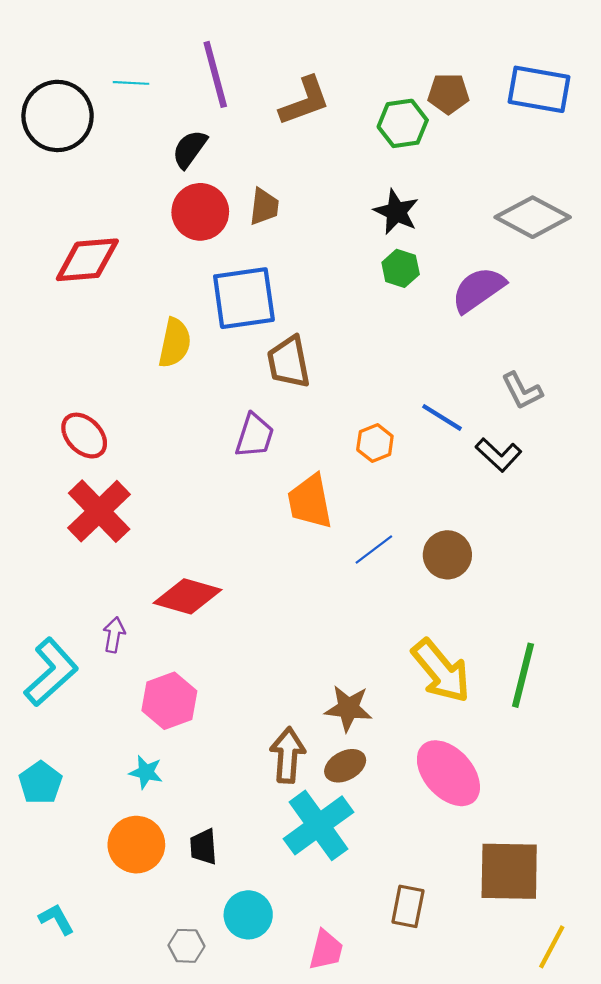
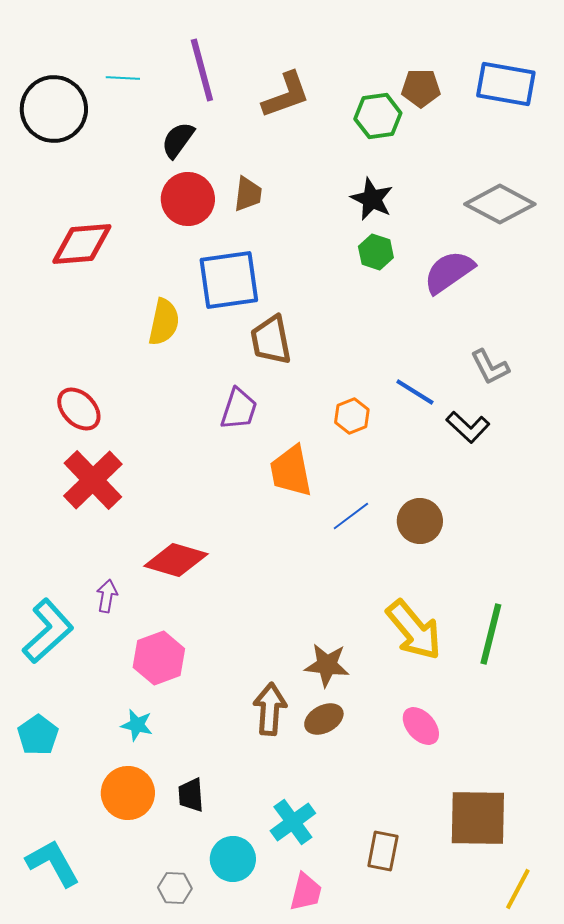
pink ellipse: (448, 773) -> (421, 726), size x0.6
cyan cross: (318, 825) -> (293, 822), moved, size x0.7
cyan L-shape: (56, 919) -> (53, 863), size x1.6

